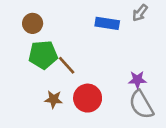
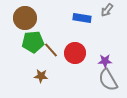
brown circle: (33, 23) -> (25, 18), size x1.5
red circle: (88, 98) -> (75, 53), moved

